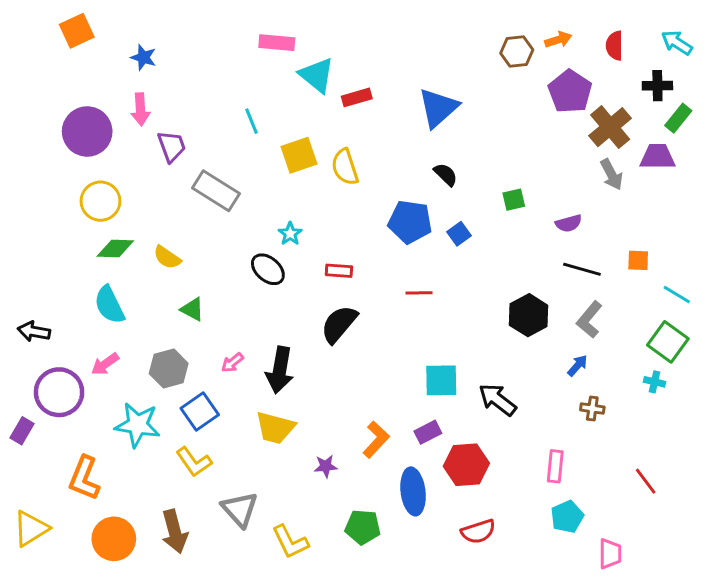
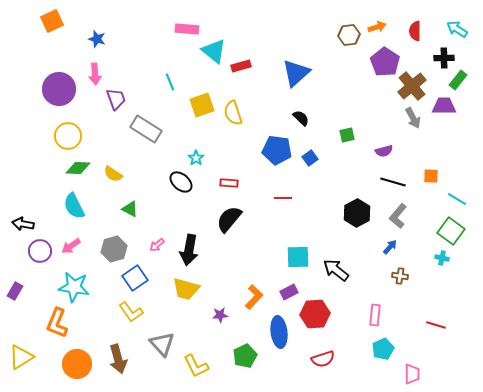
purple circle: (59, 392) -> (40, 251), moved, size x0.7
cyan star: (138, 425) -> (74, 287), moved
red line: (646, 481) -> (436, 325), turned -36
green pentagon: (363, 527) -> (245, 356), turned -30

